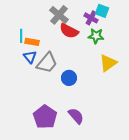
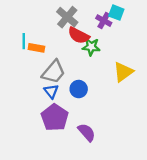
green star: (96, 36) -> (91, 47), moved
blue triangle: (30, 57) -> (51, 91), moved
purple pentagon: (45, 117) -> (55, 118), moved

